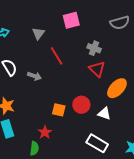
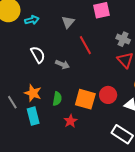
orange square: (59, 110) -> (85, 99), size x1.5
green semicircle: (34, 148) -> (57, 99), moved

